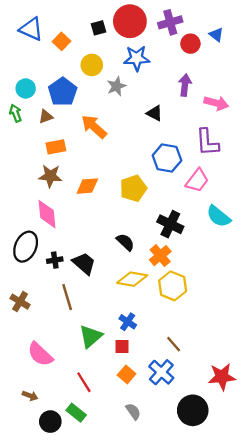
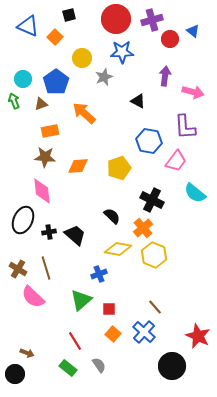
black square: (99, 28) -> (69, 15), moved
brown line: (67, 297) -> (46, 268), moved
blue cross: (128, 322) -> (99, 274), moved, turned 35
pink semicircle: (40, 354) -> (33, 297), moved
red star: (222, 377) -> (198, 336), turned 30
gray semicircle: (133, 411) -> (99, 365), moved
black circle: (50, 422) -> (15, 374), moved

